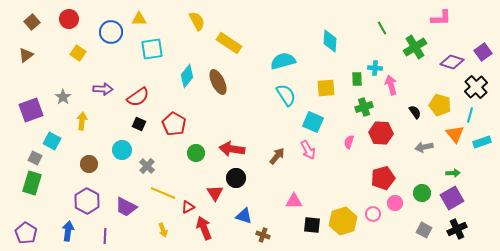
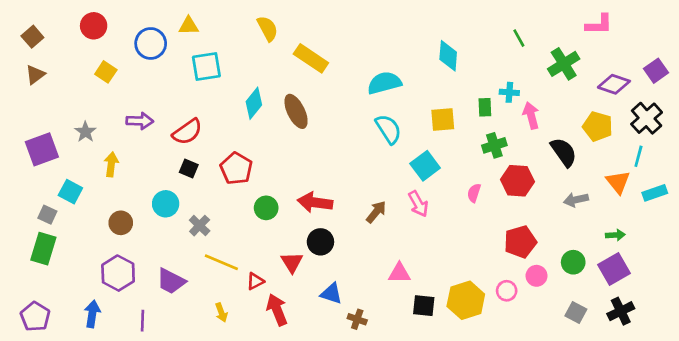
brown square: (32, 22) -> (32, 37), moved
yellow pentagon: (440, 105) -> (598, 126), moved
black semicircle: (415, 112) -> (564, 152), size x1.6
cyan square: (313, 122) -> (425, 166), turned 30

